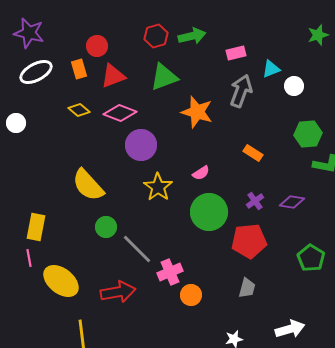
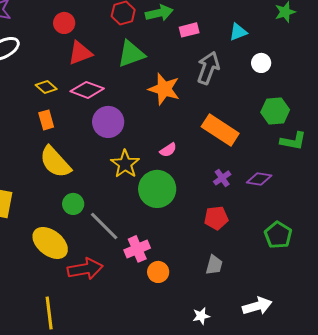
pink rectangle: (236, 53) -> (189, 30), moved
orange rectangle: (79, 69) -> (46, 120), moved
cyan triangle: (271, 69) -> (238, 32), moved
orange rectangle: (253, 153) -> (220, 130), size x1.8
green circle: (209, 212) -> (157, 189), moved
red pentagon: (249, 241) -> (216, 218), size x0.7
yellow ellipse: (61, 281) -> (50, 243), moved

